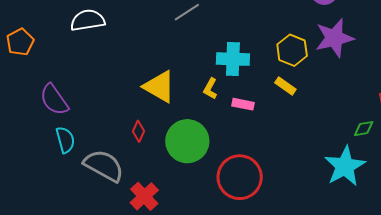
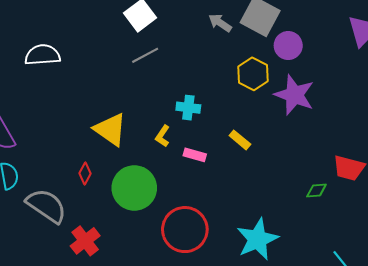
purple star: (334, 38) -> (294, 95), turned 30
yellow hexagon: (292, 50) -> (253, 74), moved
cyan cross: (233, 59) -> (188, 108), size x0.7
cyan star: (345, 166) -> (257, 239), moved

